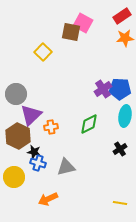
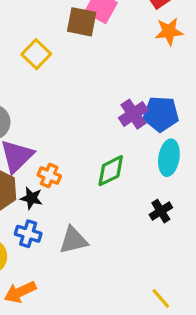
orange cross: (51, 127) -> (49, 175), turned 32
black star: (34, 152) -> (31, 198), moved
orange arrow: (48, 199) -> (20, 292), moved
yellow line: (120, 203) -> (161, 298), turned 40

